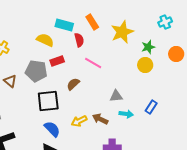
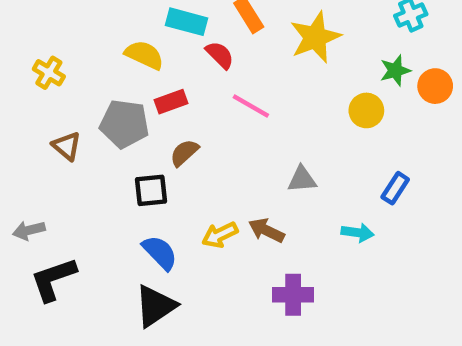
red semicircle: (79, 40) -> (220, 55), turned -32
green star: (148, 47) -> (395, 71), moved
brown semicircle: (73, 84) -> (184, 153), moved
black square: (48, 101) -> (151, 190), size x0.7
blue rectangle: (151, 107) -> (395, 188), moved
cyan arrow: (126, 114) -> (357, 233), moved

